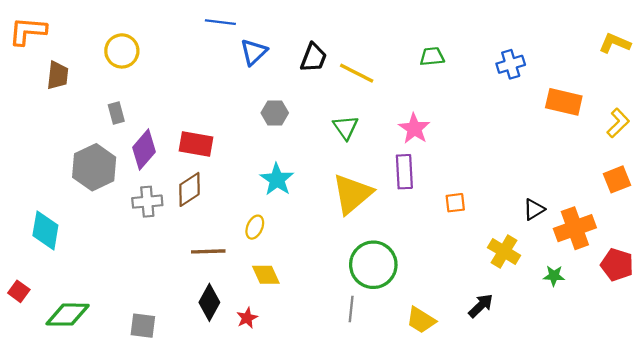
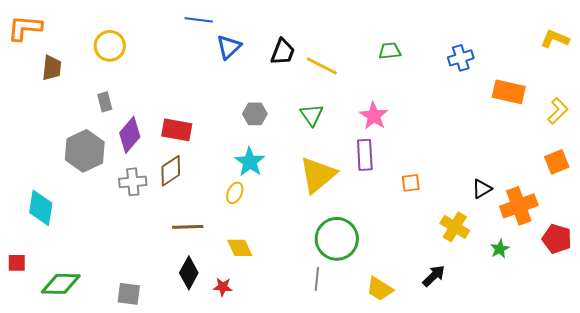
gray hexagon: (275, 113) -> (255, 114), moved
yellow ellipse: (255, 227) -> (235, 193), moved
green star: (554, 276) -> (500, 249), turned -30
red square: (19, 291) -> (17, 263), turned -36
red star: (247, 318) -> (223, 287), turned 30

